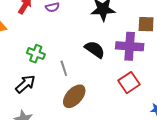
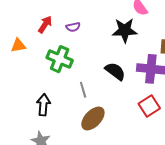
green cross: (36, 54) -> (60, 59), moved, size x1.4
black arrow: (25, 84) -> (43, 105), turned -45

